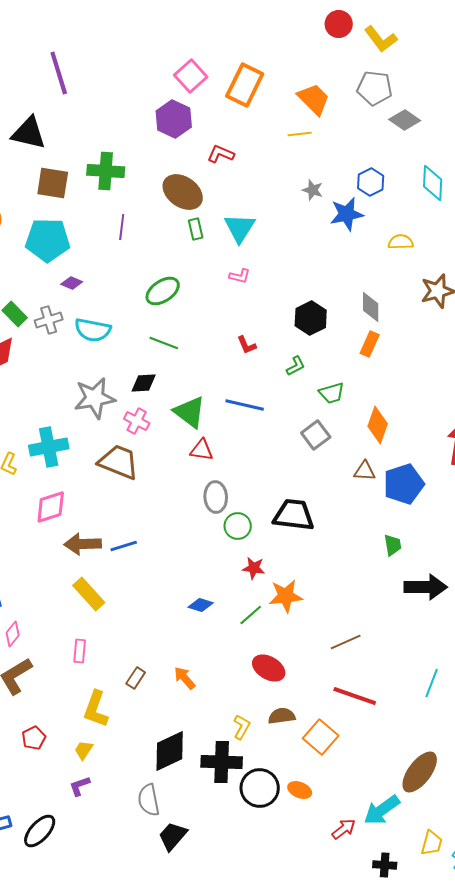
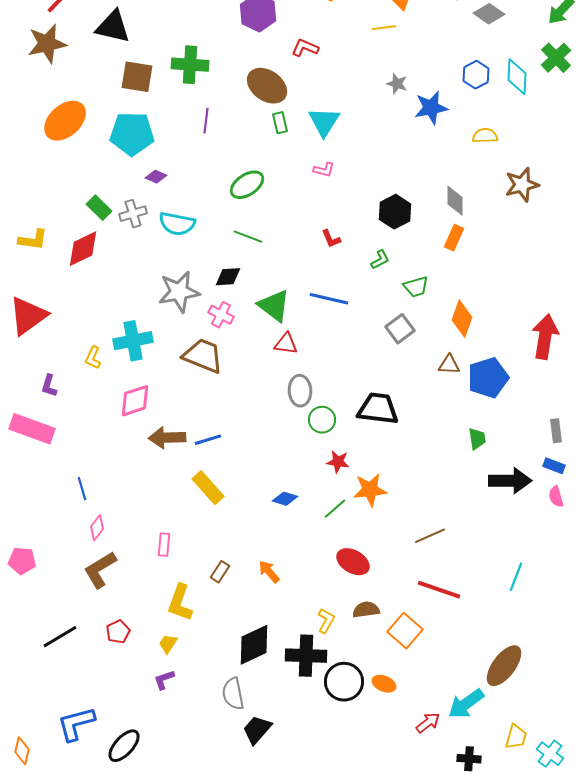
blue hexagon: (371, 182) -> (476, 75), moved
yellow rectangle: (89, 594) -> (208, 488), moved
black ellipse: (40, 831) -> (124, 746), moved

